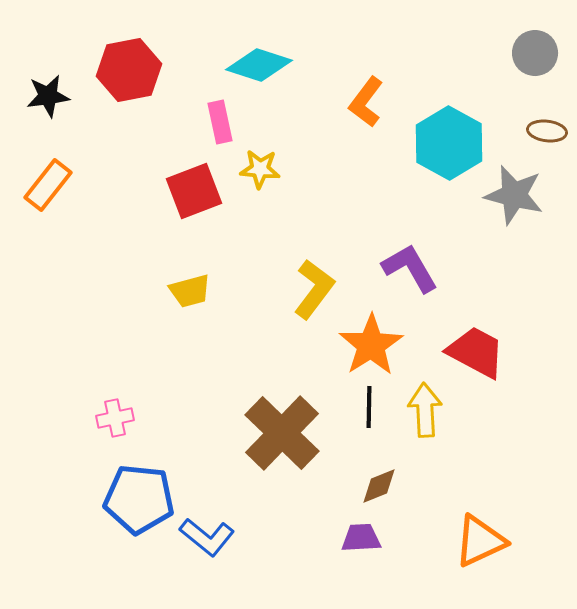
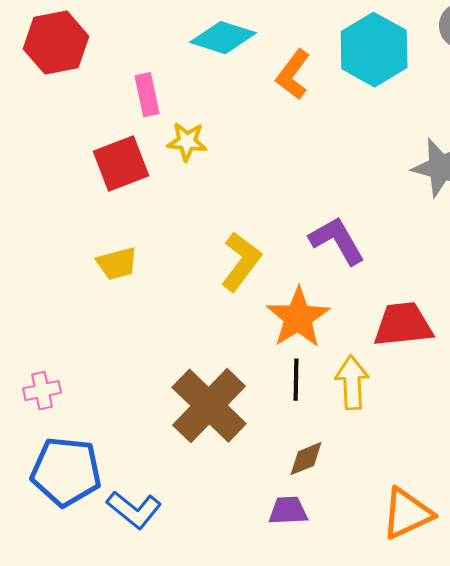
cyan diamond: (259, 65) -> (223, 38), moved
cyan hexagon: (449, 143) -> (374, 50), moved
red trapezoid: (476, 352) -> (403, 325), turned -34

